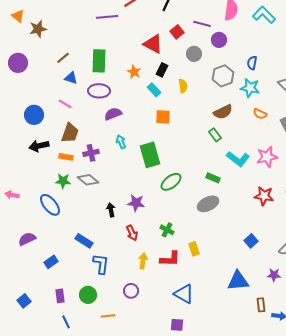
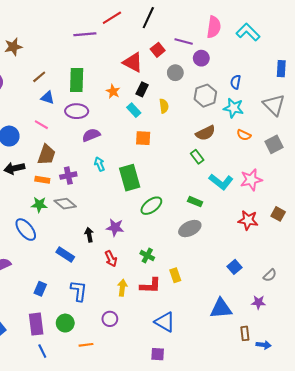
blue rectangle: (84, 241) -> (65, 254), moved
blue rectangle: (51, 262) -> (40, 289), moved, turned -32
purple rectangle: (60, 296) -> (36, 324), size x1.5

